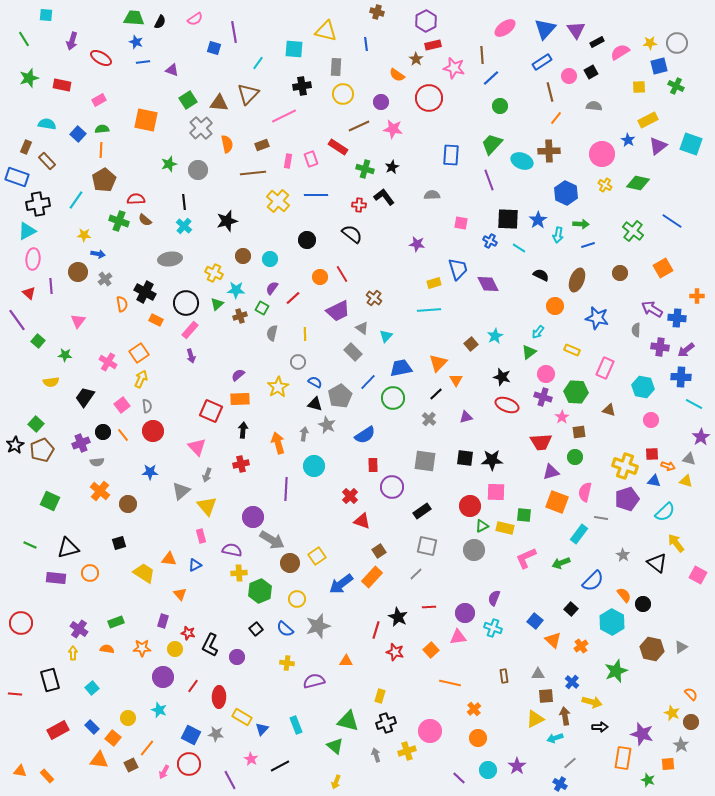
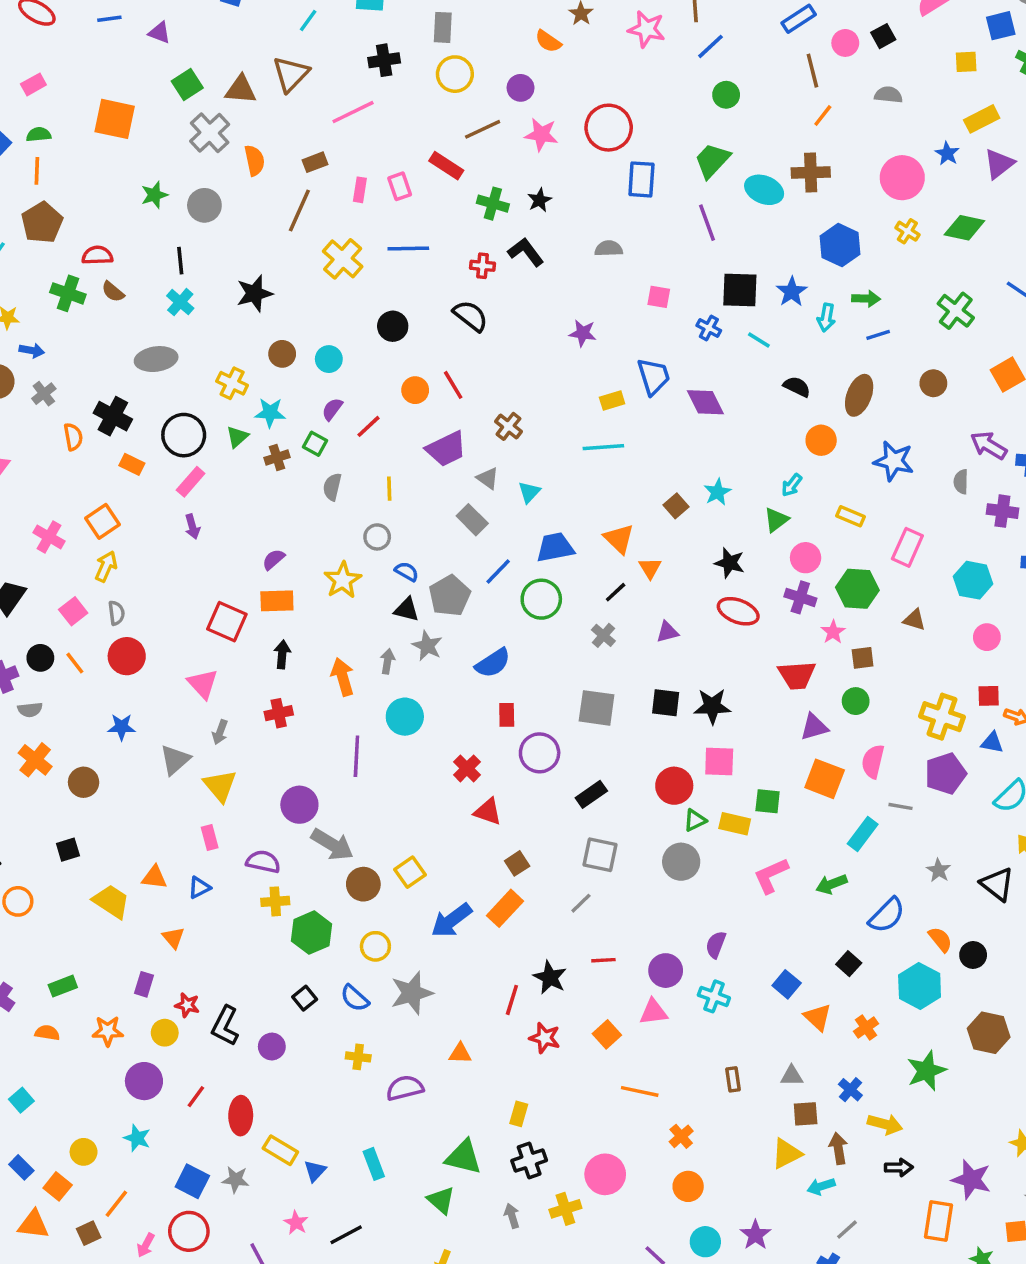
red circle: (429, 98) -> (609, 128), moved
brown line: (253, 173) -> (299, 211), turned -60
orange triangle: (438, 363) -> (619, 539), turned -30

